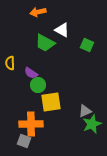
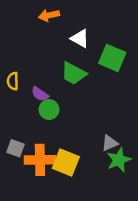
green trapezoid: (45, 43) -> (74, 73), moved
green square: (87, 45) -> (112, 58), size x1.5
yellow square: (51, 102) -> (66, 162), moved, turned 30
gray square: (24, 141) -> (15, 148), moved

